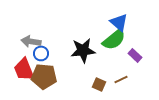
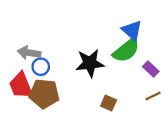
brown line: (121, 79) -> (153, 96), moved

